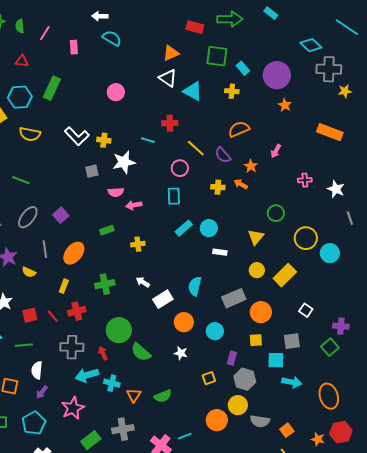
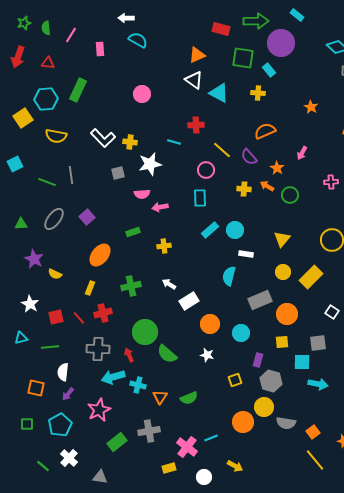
purple circle: (277, 75) -> (281, 43), moved
green circle: (276, 213) -> (290, 195), moved
gray line: (45, 249) -> (71, 175), moved
cyan semicircle: (195, 286) -> (229, 276), moved

